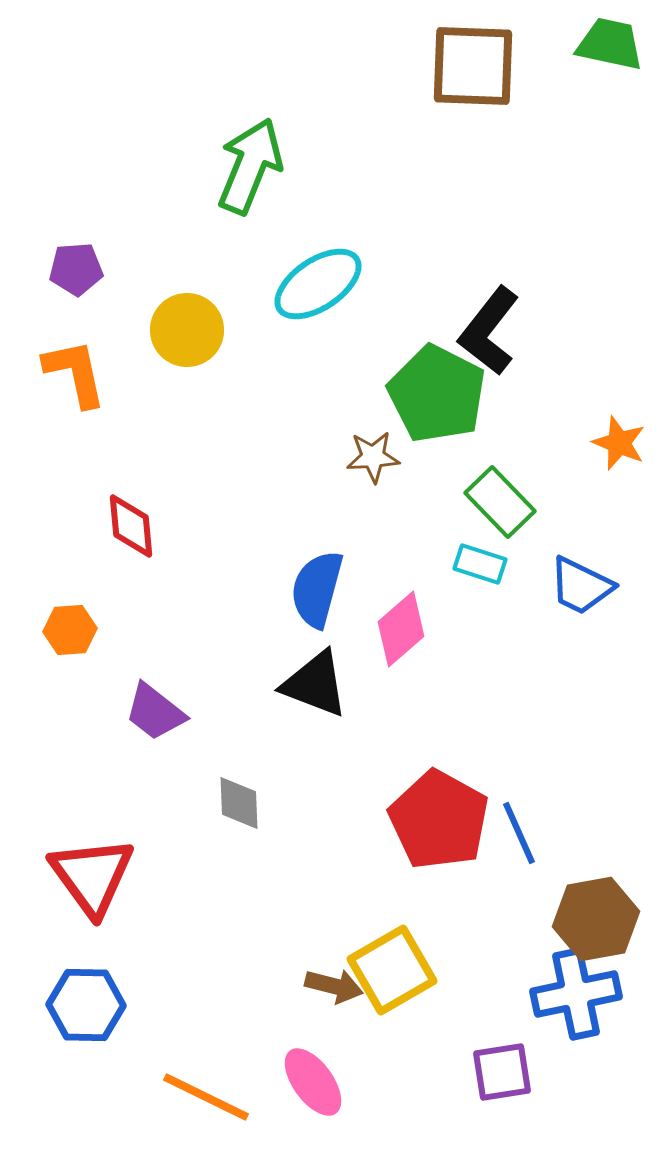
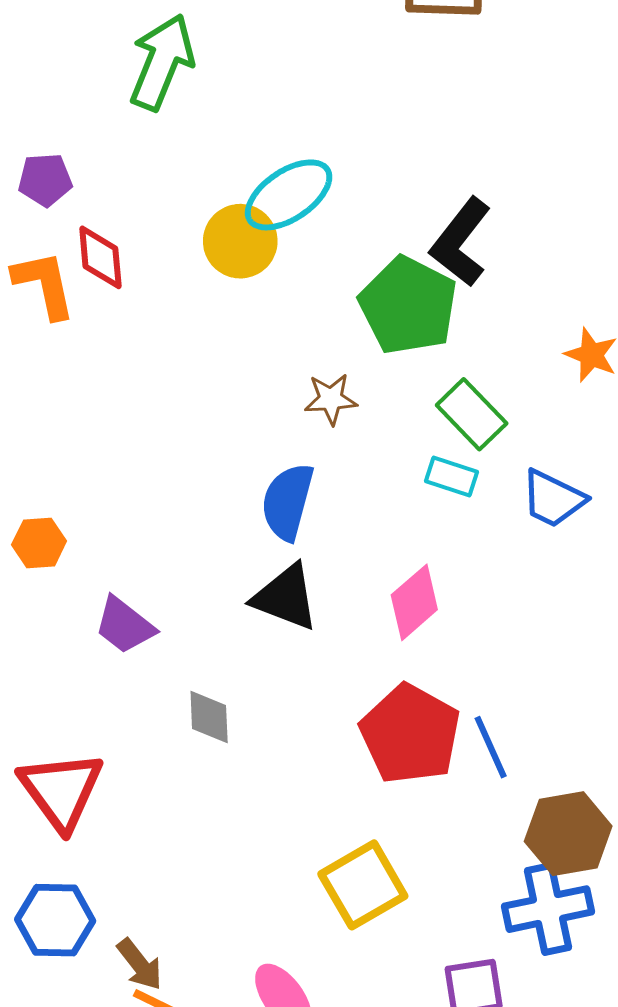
green arrow: (250, 166) -> (162, 62), moved
yellow circle: (187, 330) -> (240, 241), moved
brown star: (373, 457) -> (331, 399), moved
red diamond: (131, 526) -> (100, 257), moved
pink diamond: (401, 629) -> (414, 602), moved
brown arrow: (334, 986) -> (140, 964), moved, turned 38

